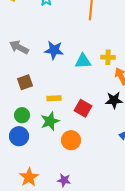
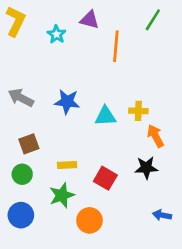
green circle: (22, 115) -> (22, 174), moved

